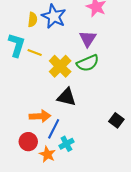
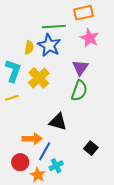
yellow line: (35, 52) -> (12, 98), moved, turned -40
green semicircle: (88, 63) -> (79, 91), turned -50
yellow cross: (60, 66) -> (39, 78), moved
black square: (116, 120) -> (91, 148), moved

